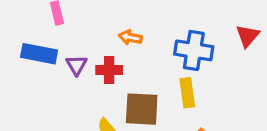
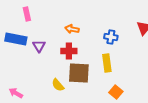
blue cross: (194, 50) -> (111, 37), size x0.6
red cross: (109, 70) -> (69, 51), moved

